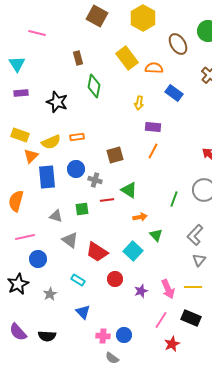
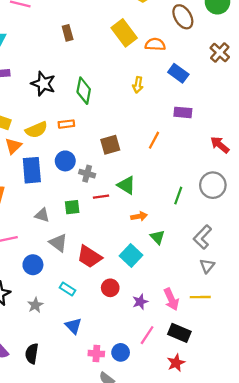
green diamond: (94, 86) -> (84, 91), moved
purple rectangle: (153, 127) -> (183, 112), moved
blue circle: (38, 259) -> (33, 265), moved
black rectangle: (191, 318) -> (179, 333), moved
pink line: (161, 320) -> (147, 335), moved
black semicircle: (47, 336) -> (32, 354), turned 96

